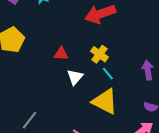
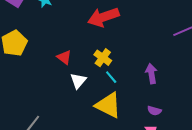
red triangle: (61, 54) -> (64, 57), turned 35

